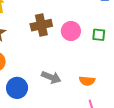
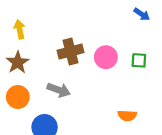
gray arrow: (51, 77) -> (59, 90), moved

